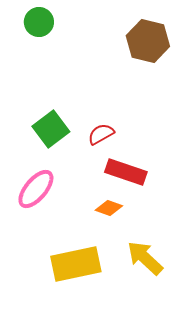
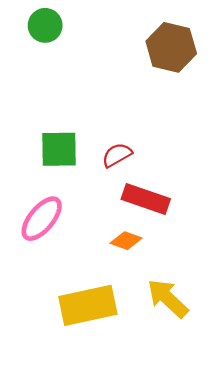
green square: (51, 129) -> (59, 149), turned 36

